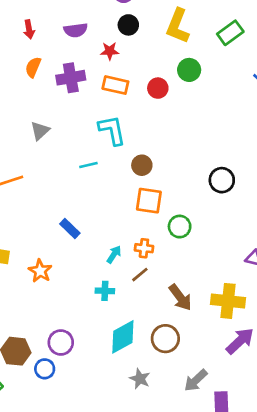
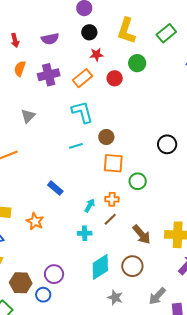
red star: (110, 51) -> (96, 55), moved
orange rectangle: (115, 85) -> (83, 78), turned -48
cyan line: (88, 165) -> (76, 146), moved

